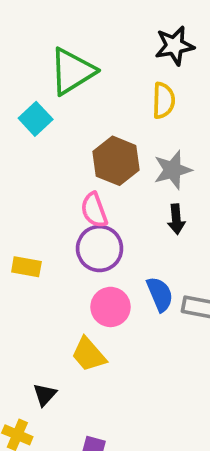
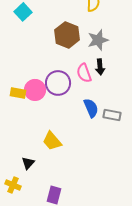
pink semicircle: (94, 210) -> (84, 73), moved
pink circle: (110, 307) -> (35, 90), moved

